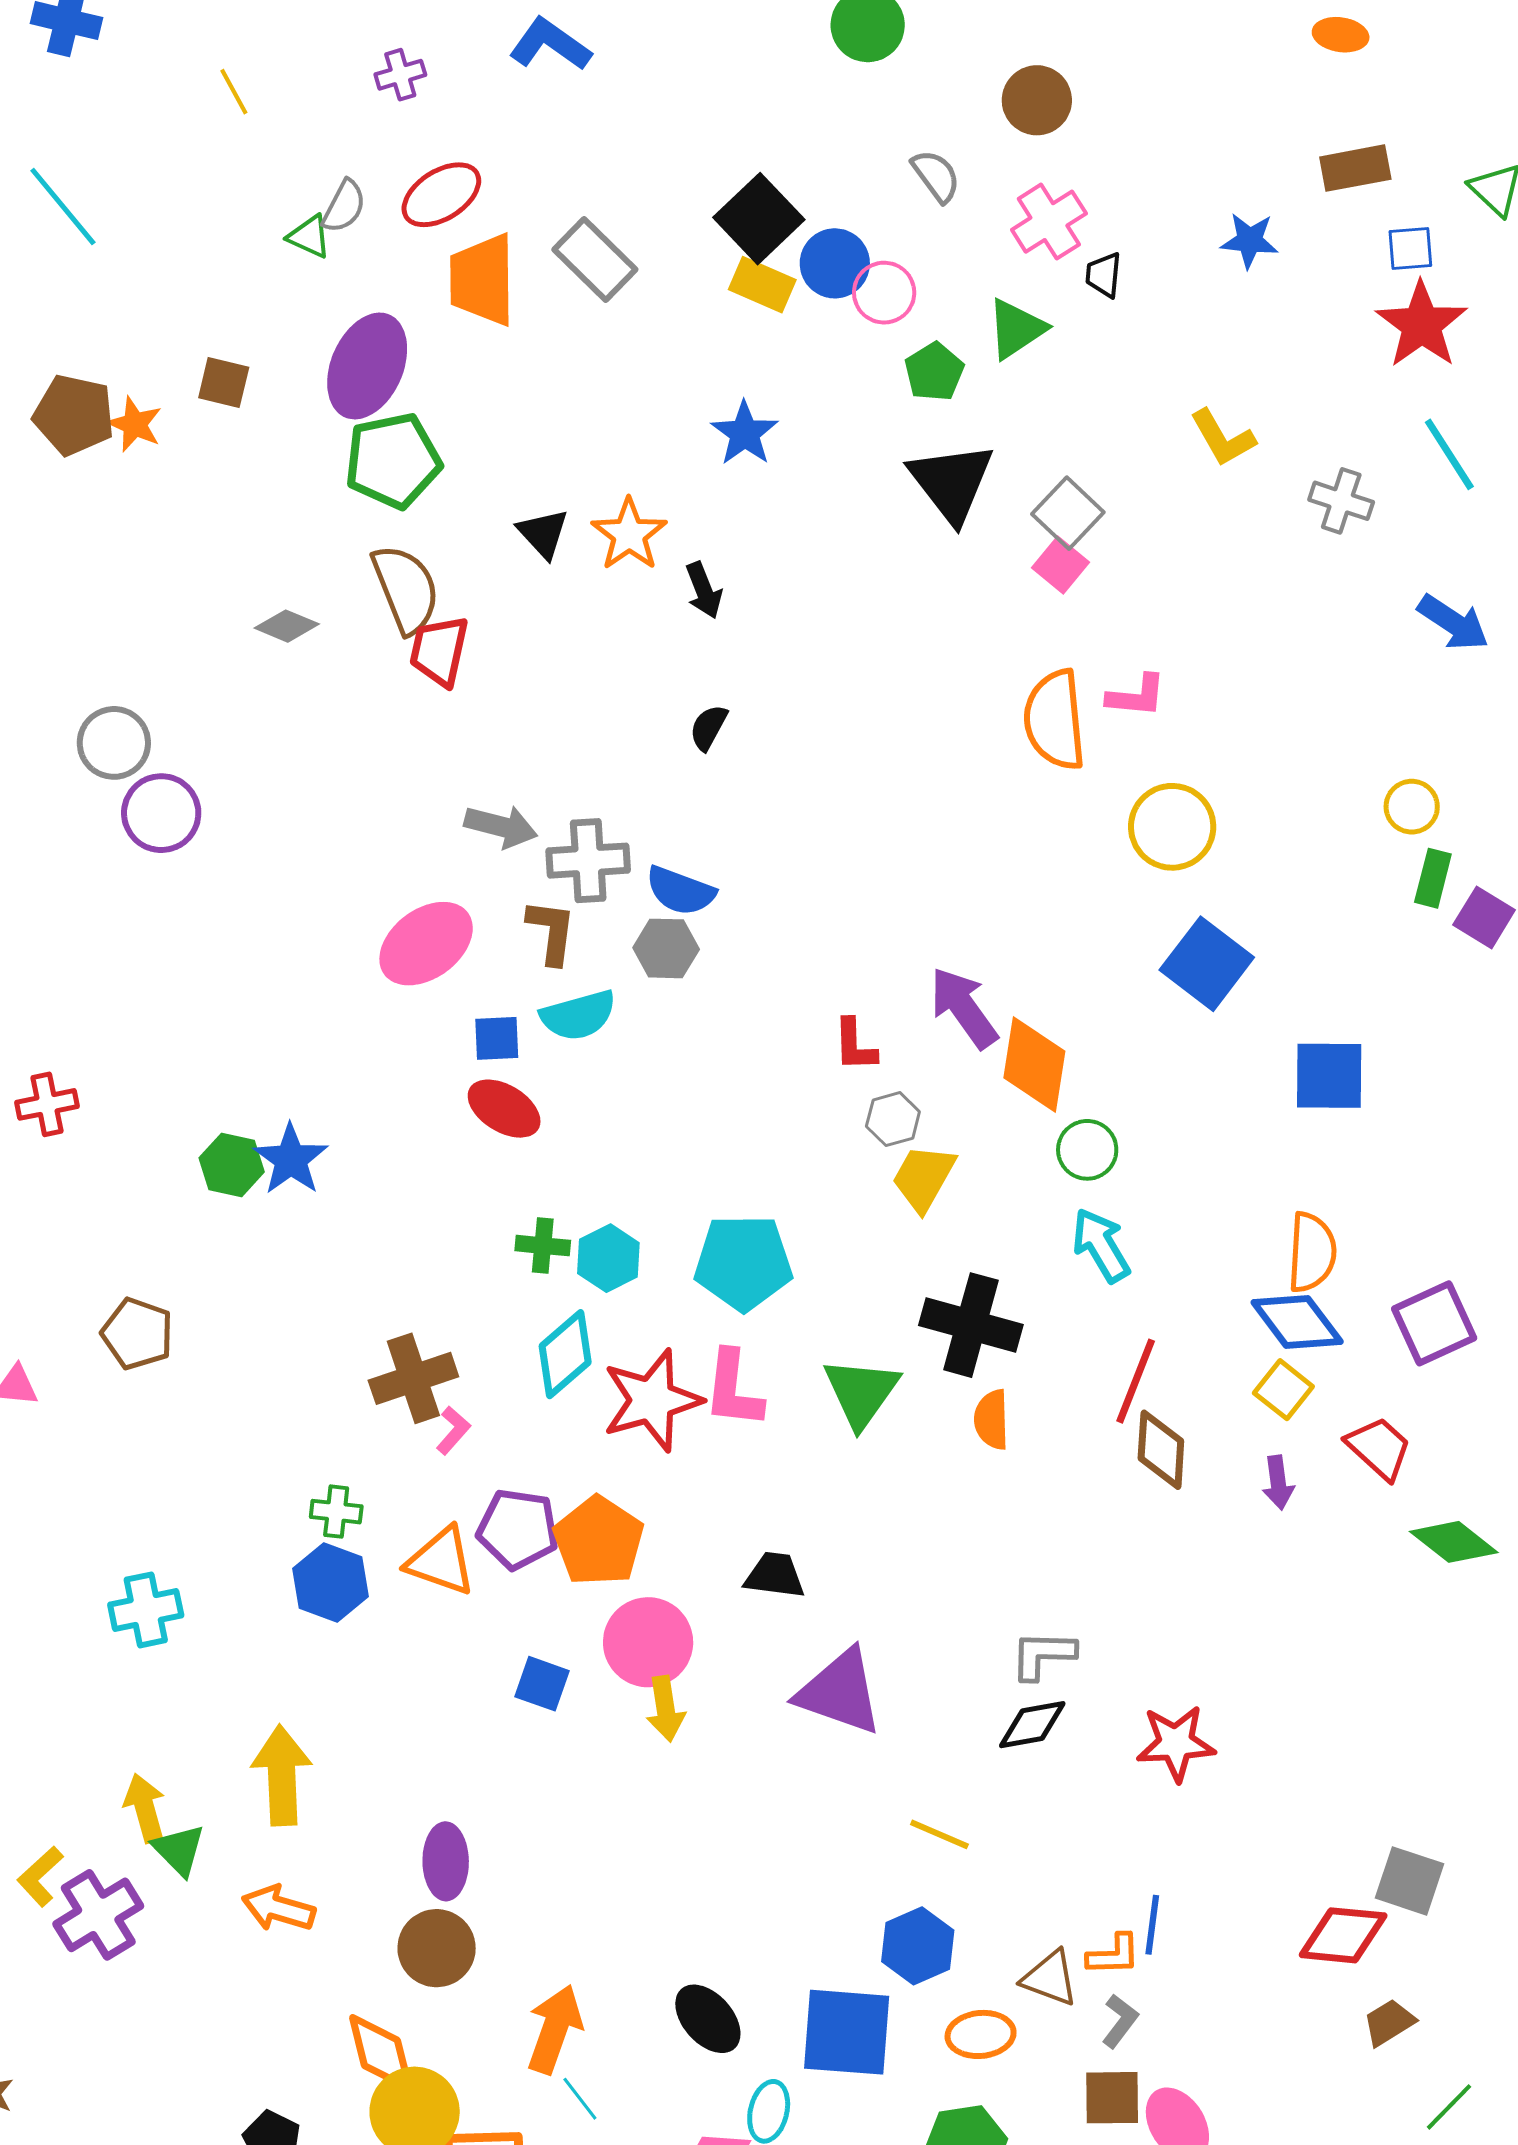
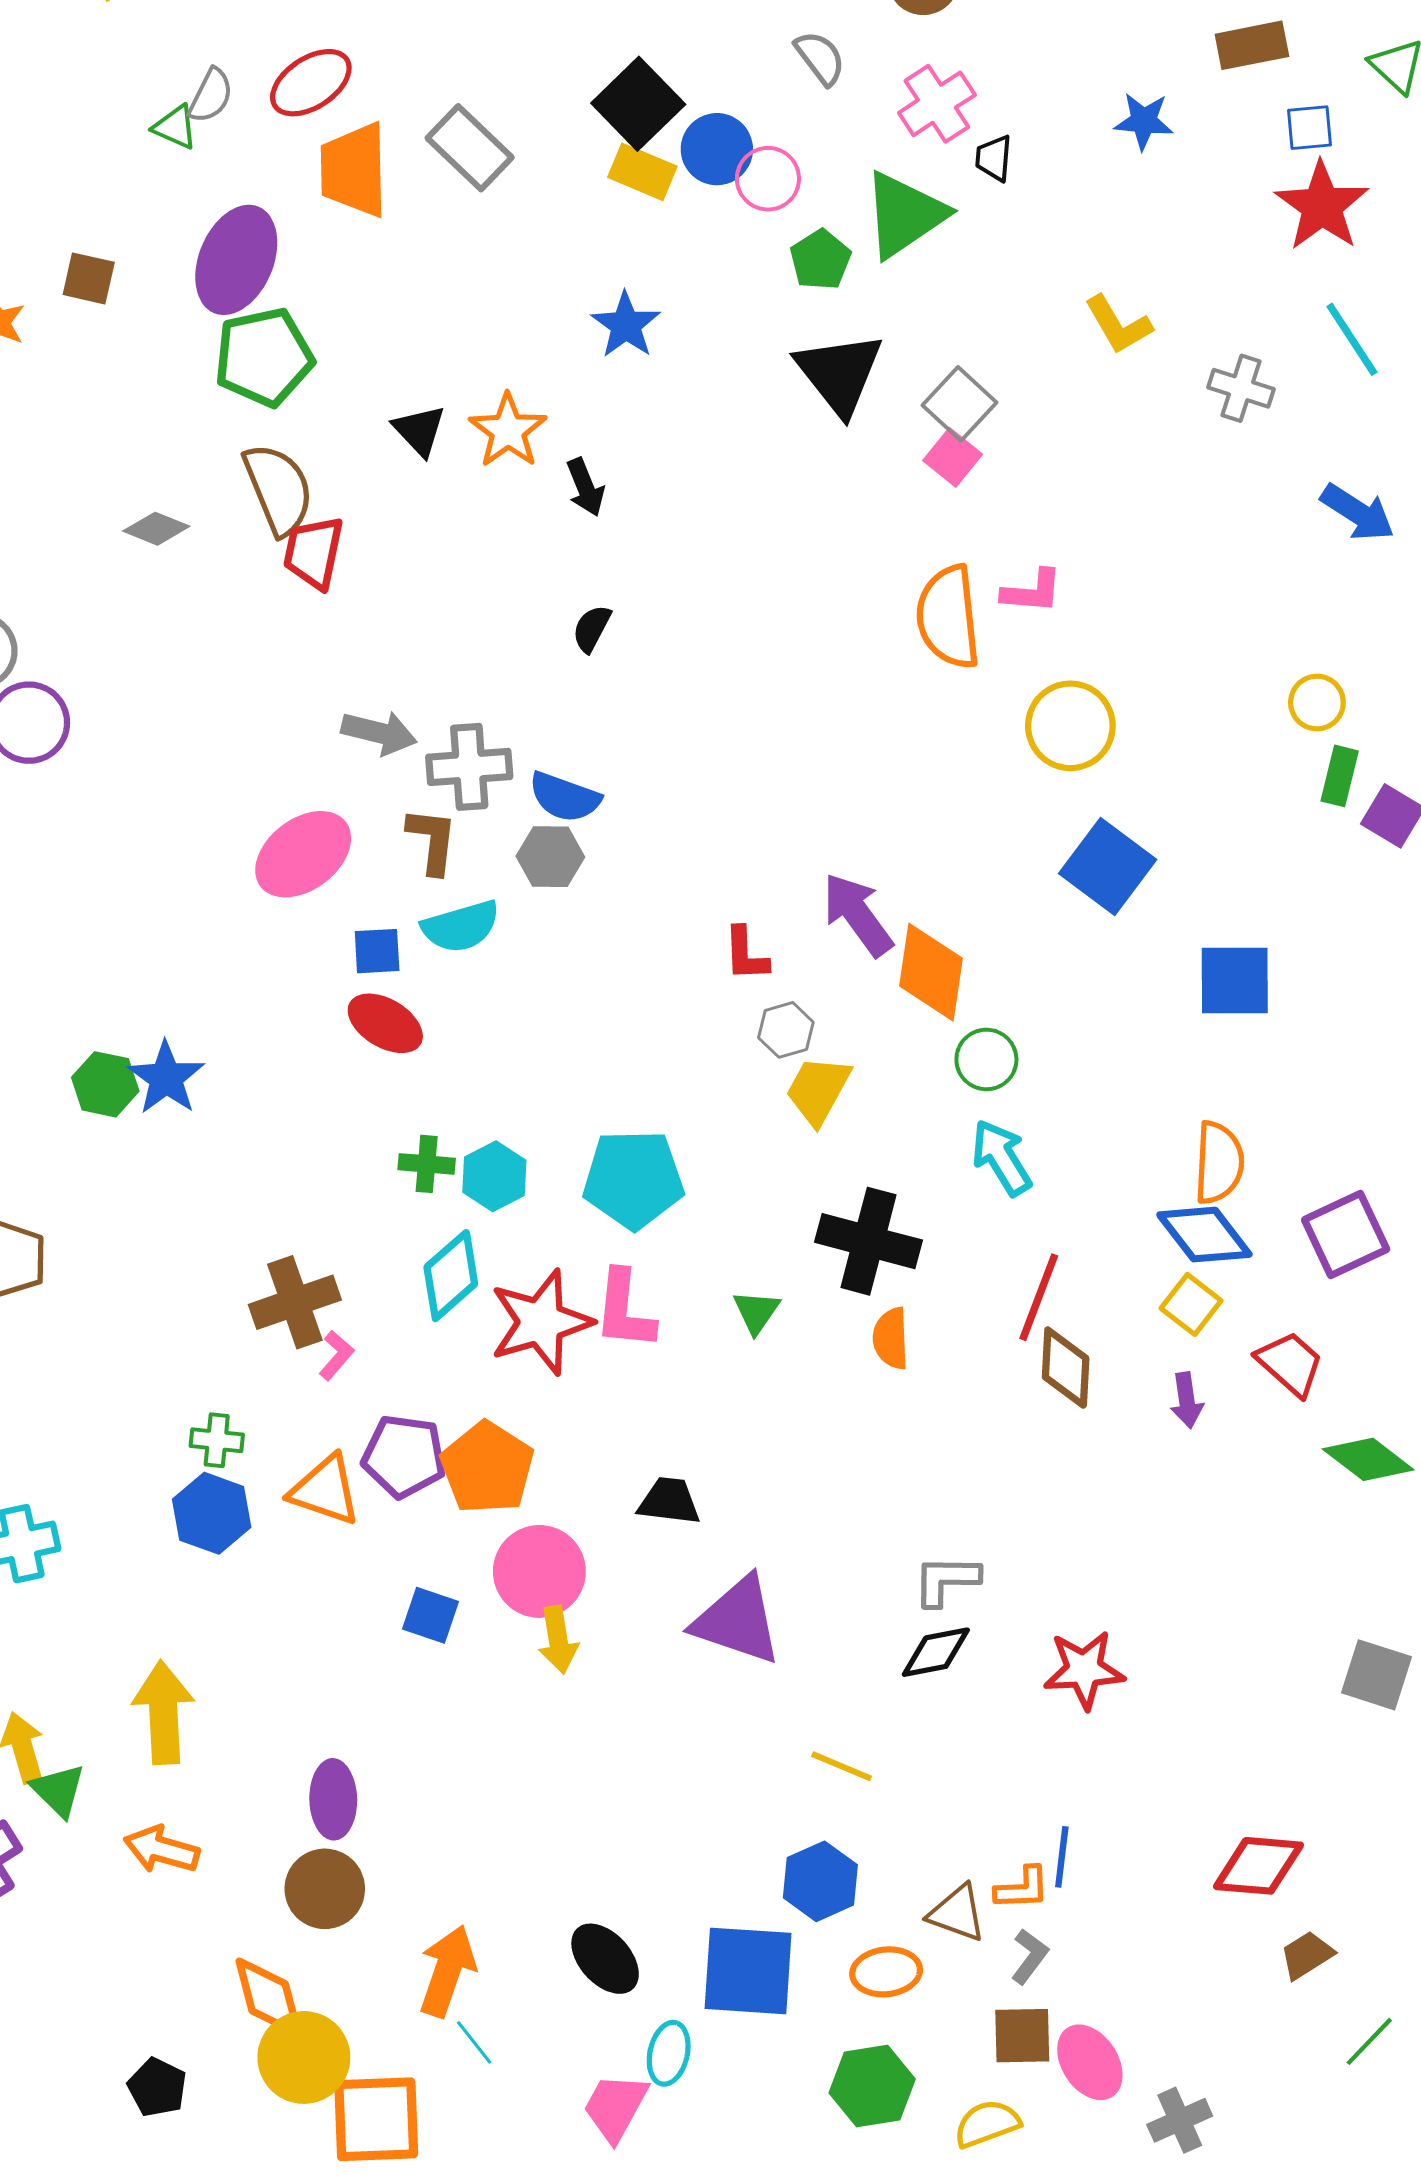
green triangle: (1016, 329) -> (904, 215), size x1.4
green triangle: (861, 1392) -> (756, 1312), size x0.6
gray square: (1409, 1881) -> (1377, 1675), moved

